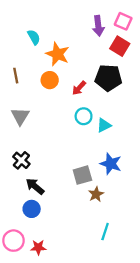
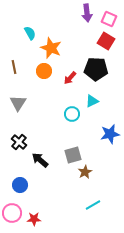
purple arrow: (98, 26) -> (87, 13), moved
cyan circle: (84, 116) -> (72, 114), moved
cyan triangle: (104, 125) -> (92, 101), moved
blue star: (111, 164) -> (110, 134), moved, turned -30
black arrow: (35, 186) -> (40, 160), moved
blue circle: (32, 209) -> (20, 185), moved
cyan line: (105, 232) -> (93, 205), turned 42

